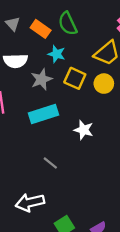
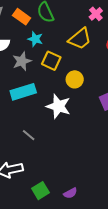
yellow circle: (104, 84) -> (75, 79), moved
white star: (84, 130) -> (58, 106), size x1.4

